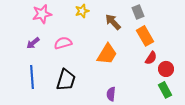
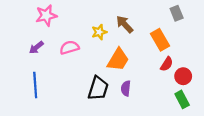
yellow star: (82, 11) -> (99, 32), moved
gray rectangle: (138, 12) -> (177, 13), moved
black trapezoid: (66, 80) -> (98, 88), moved
purple semicircle: (111, 94) -> (126, 88), moved

